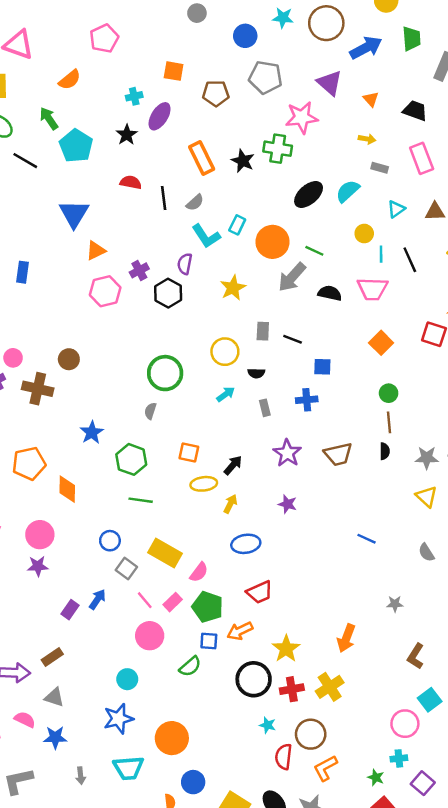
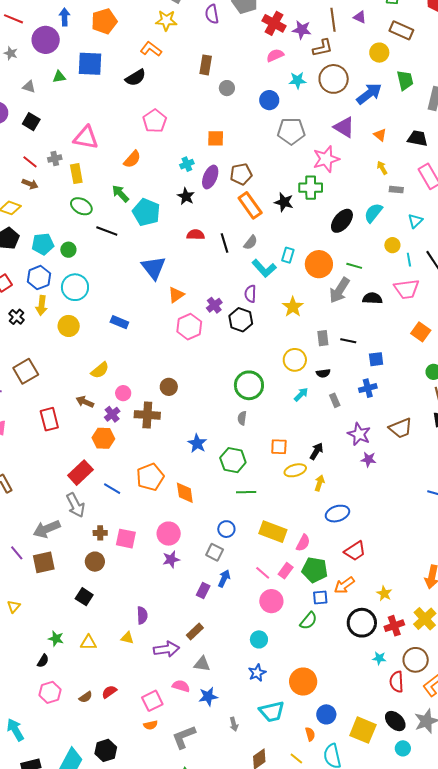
brown pentagon: (216, 93) -> (241, 174), moved
yellow arrow: (367, 139) -> (382, 168), turned -120
blue rectangle: (23, 272) -> (119, 322), turned -66
purple star: (287, 504) -> (368, 459), moved
gray square: (126, 569) -> (215, 552), moved
yellow star: (286, 649) -> (384, 593), size x0.7
blue star: (118, 719) -> (257, 673), size x0.7

